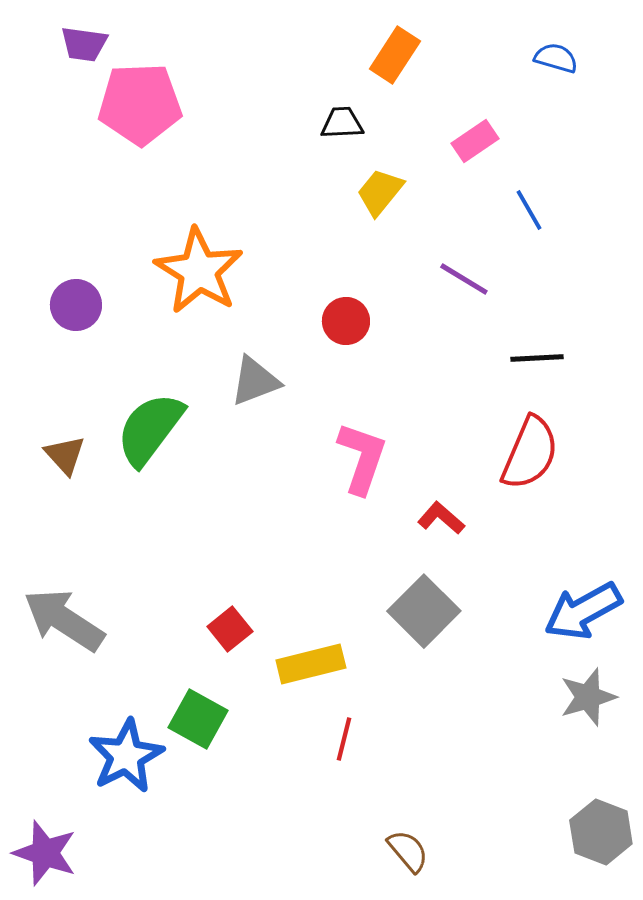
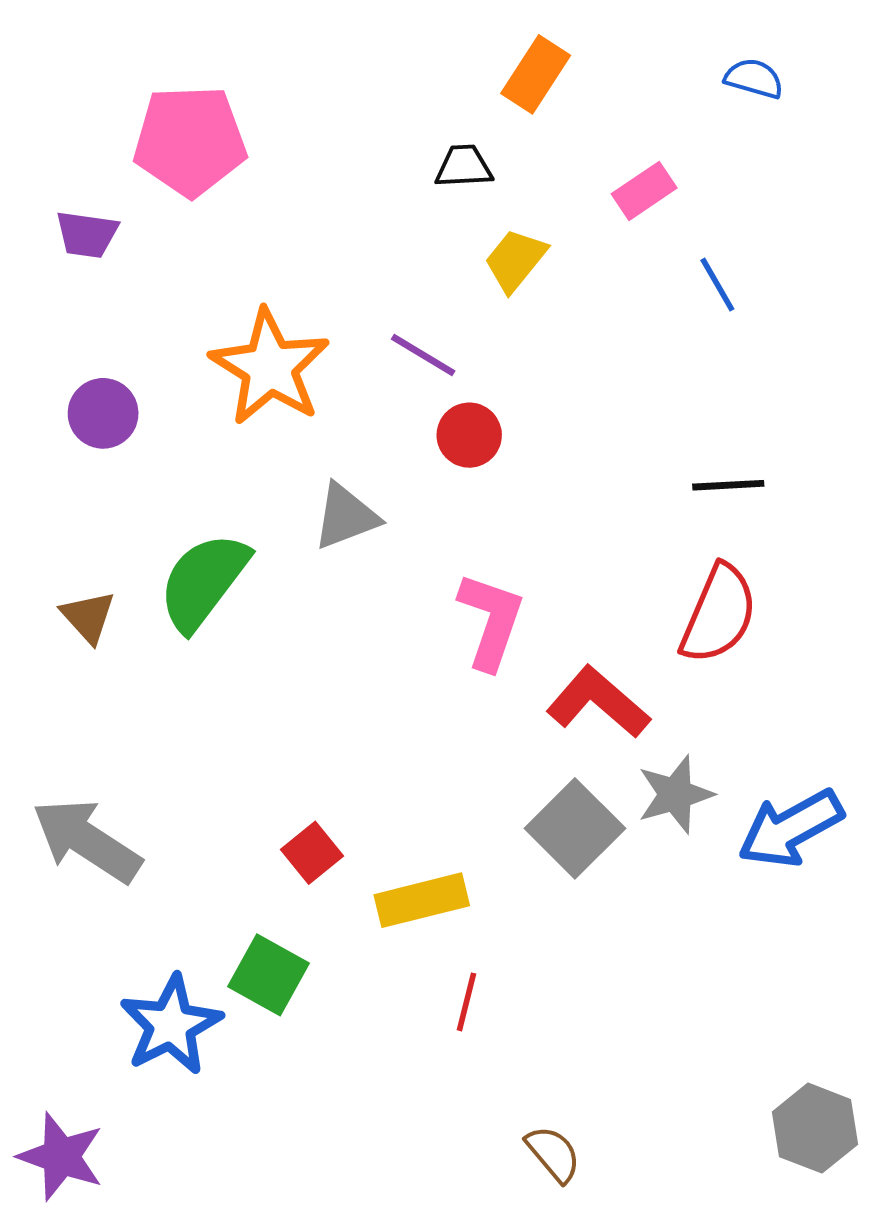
purple trapezoid: (84, 44) -> (87, 234), moved
purple line: (464, 279) -> (423, 355), moved
red L-shape: (441, 518) -> (598, 702), size x1.6
gray star: (588, 697) -> (675, 794), moved

